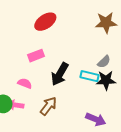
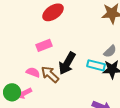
pink arrow: (15, 105) -> (24, 93), turned -35
brown arrow: (48, 106) -> (50, 74), moved, turned -84

